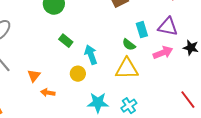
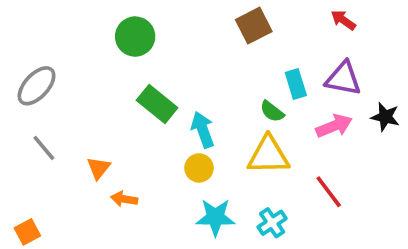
green rectangle: (66, 41) -> (157, 104), size x1.5
yellow circle: (78, 74) -> (199, 168), moved
red line: (188, 100) -> (329, 192), moved

